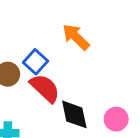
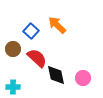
blue square: (36, 62) -> (31, 31), moved

